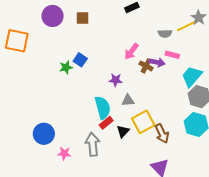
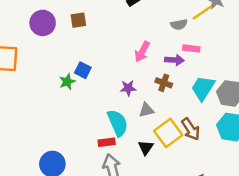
brown cross: (146, 66) -> (164, 83), moved
cyan trapezoid: (192, 76) -> (203, 88), moved
red rectangle: (106, 123) -> (107, 142), moved, turned 40
brown arrow: (162, 133) -> (191, 129), moved

